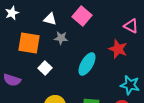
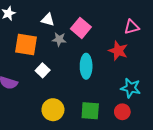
pink square: (82, 16) -> (81, 28), moved
pink triangle: (131, 26) -> (132, 27), turned -42
cyan ellipse: (87, 64) -> (86, 66), turned -30

